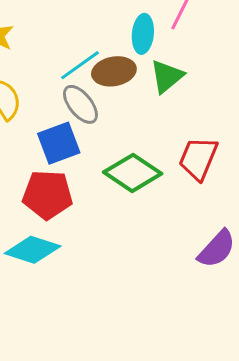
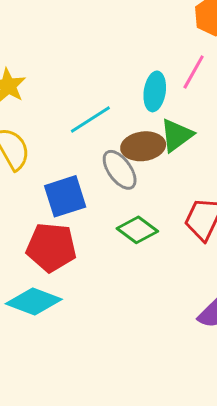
brown ellipse: (114, 71) -> (143, 146), moved
gray ellipse: (80, 104) -> (120, 170), moved
green diamond: (133, 173) -> (137, 230), size x0.7

